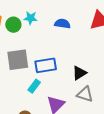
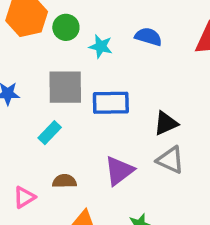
cyan star: (31, 18) -> (101, 46), moved
cyan rectangle: (34, 86) -> (50, 133), moved

